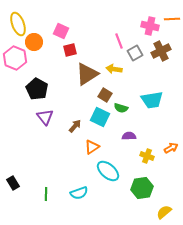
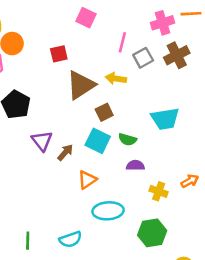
pink cross: (150, 26) -> (162, 23), turned -30
pink square: (61, 31) -> (86, 18), moved
pink line: (119, 41) -> (122, 42), turned 35
brown square: (105, 95) -> (104, 112), turned 32
green semicircle: (121, 108) -> (127, 140), moved
purple triangle: (45, 117) -> (42, 141), moved
cyan ellipse: (108, 171) -> (108, 211), turned -45

